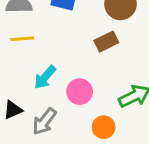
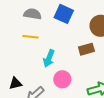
cyan arrow: (45, 77) -> (49, 58), moved, turned -30

